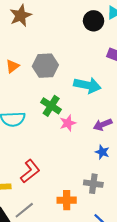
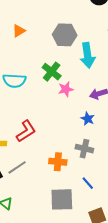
gray hexagon: (45, 66) -> (65, 35), moved
cyan arrow: (87, 85) -> (88, 55), turned 65
blue star: (102, 152) -> (88, 119), moved

